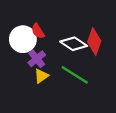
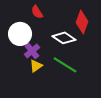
red semicircle: (38, 31) -> (37, 12), moved
red diamond: (94, 41) -> (82, 22), moved

